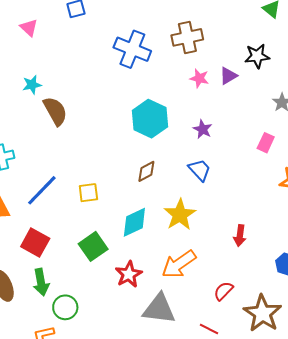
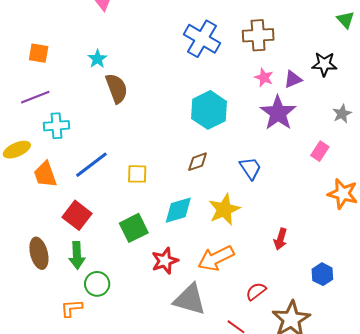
cyan star: (32, 85) -> (97, 59), turned -30
purple star: (203, 129) -> (278, 113), moved, size x1.8

